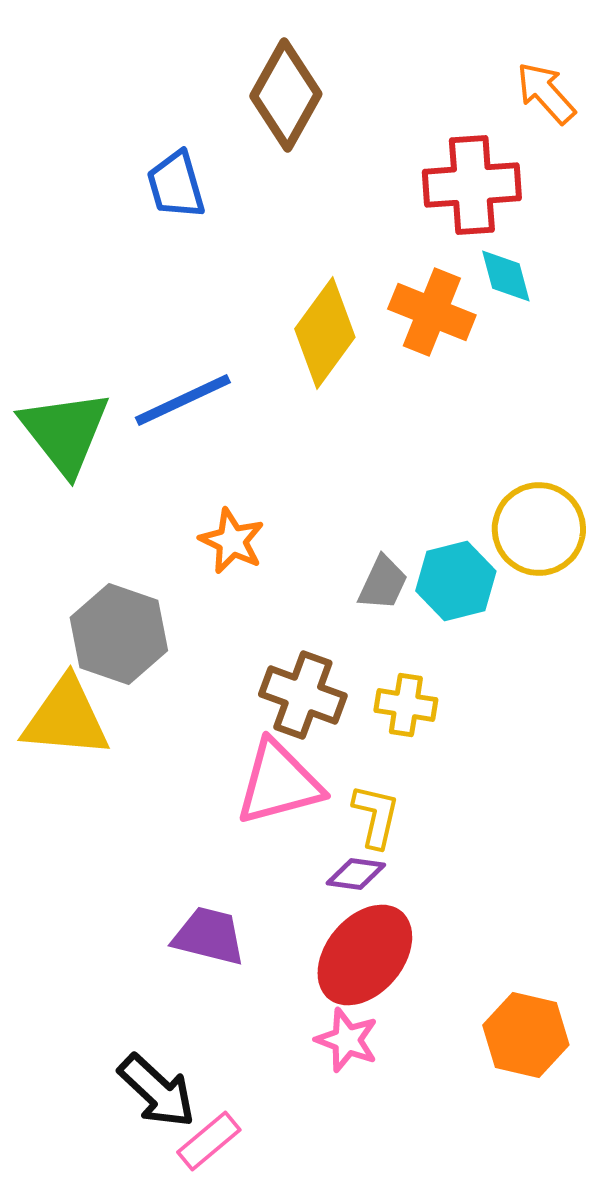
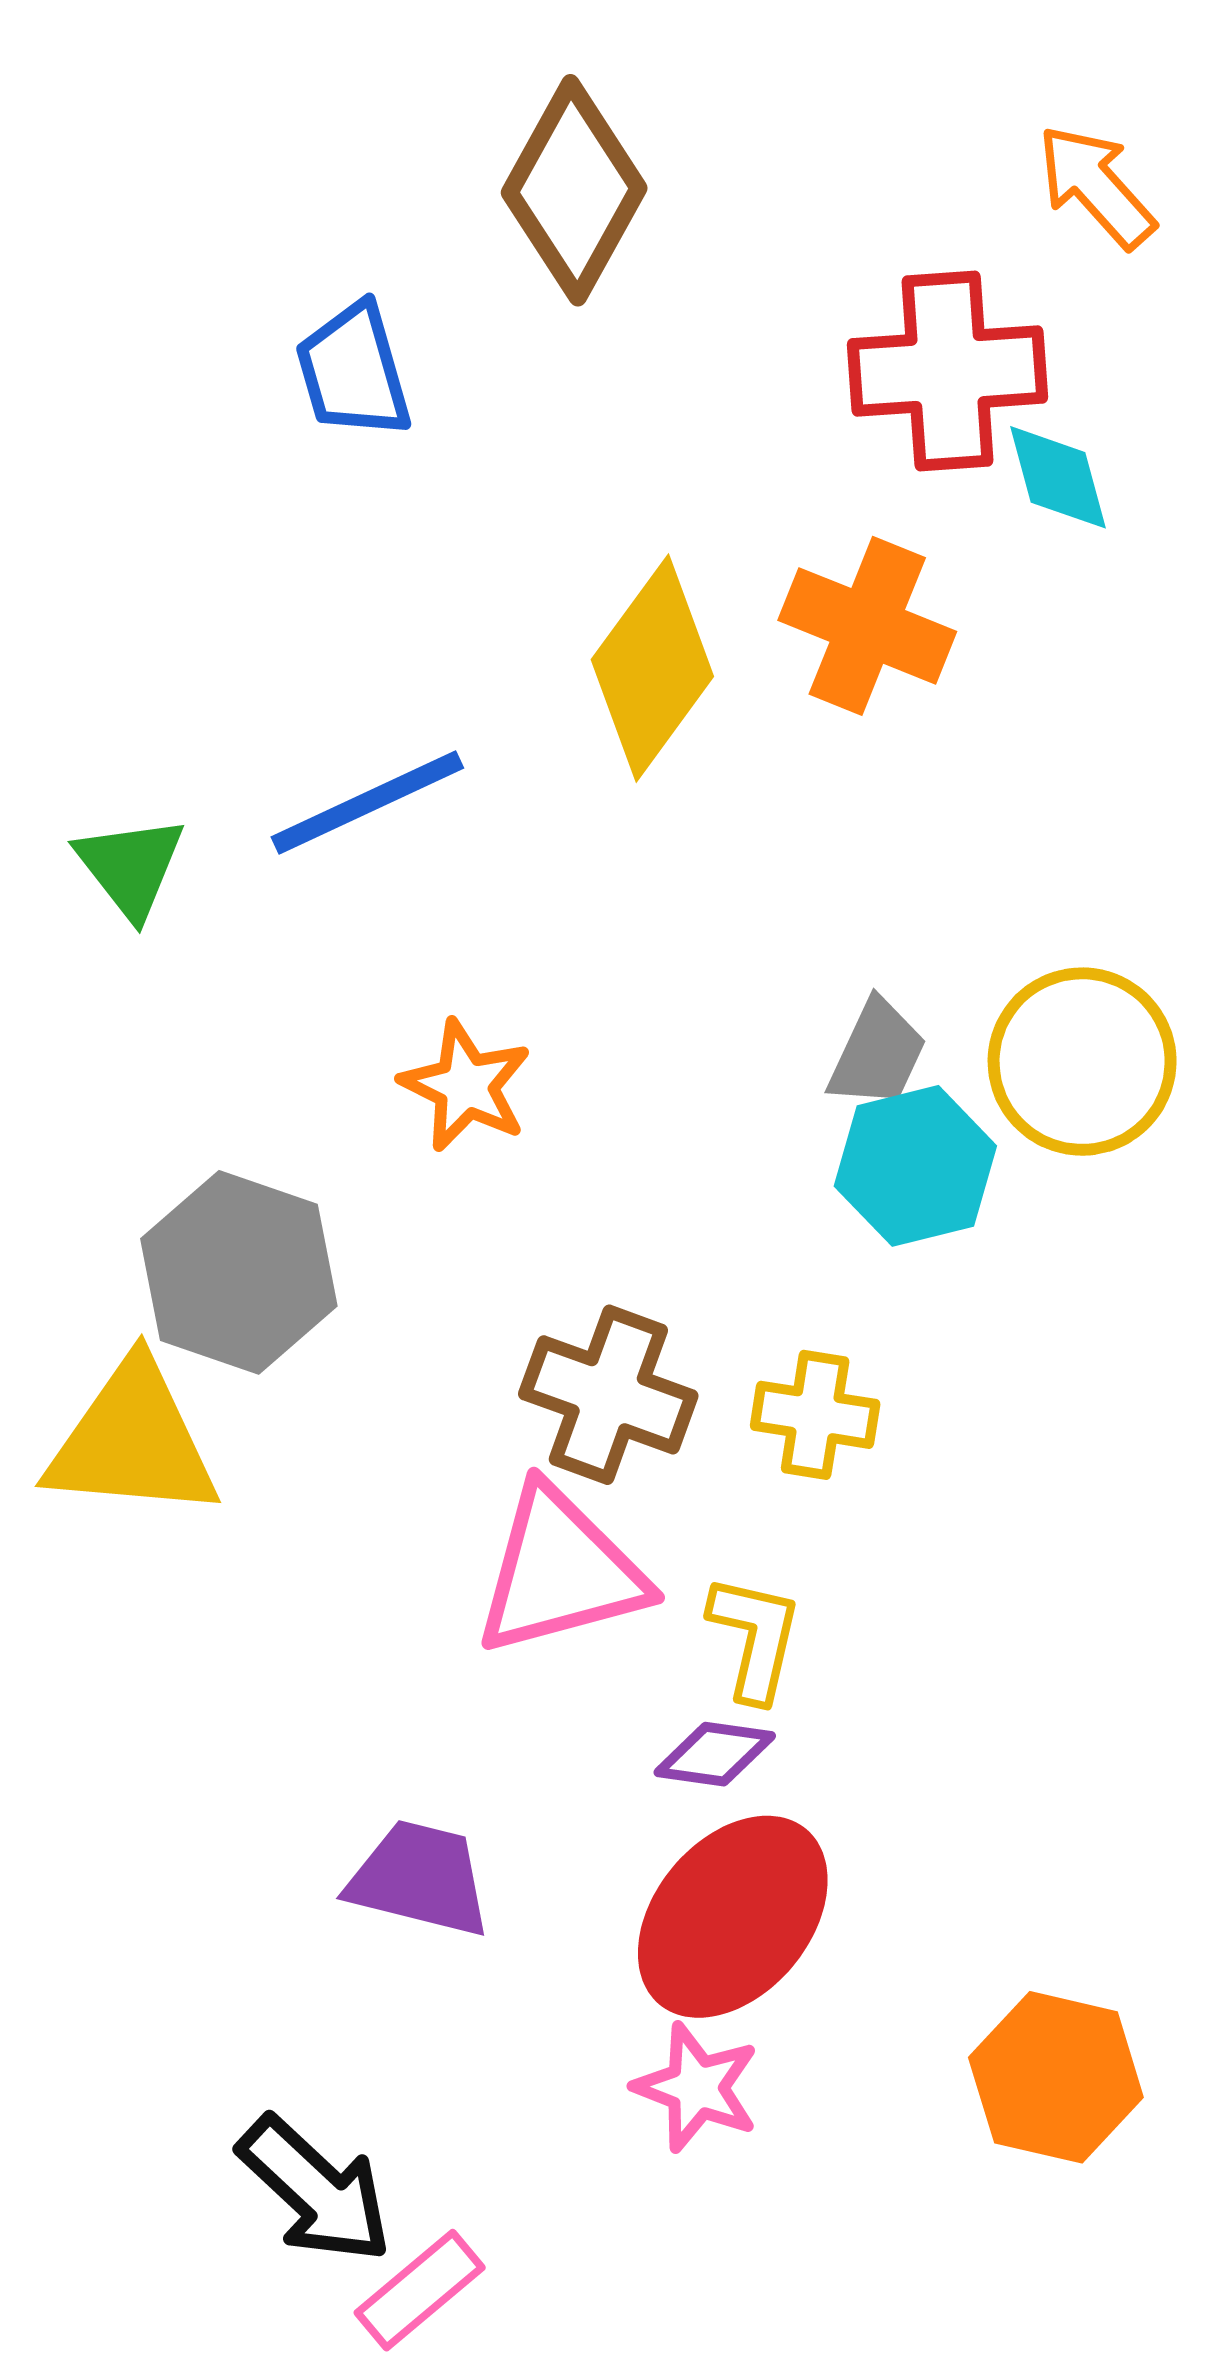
cyan diamond: (506, 276) -> (1058, 477), moved
green triangle: (65, 432) -> (130, 867), size x0.6
gray trapezoid: (383, 583) -> (877, 1054), moved

